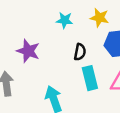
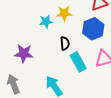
yellow star: (99, 18) -> (64, 13), moved

